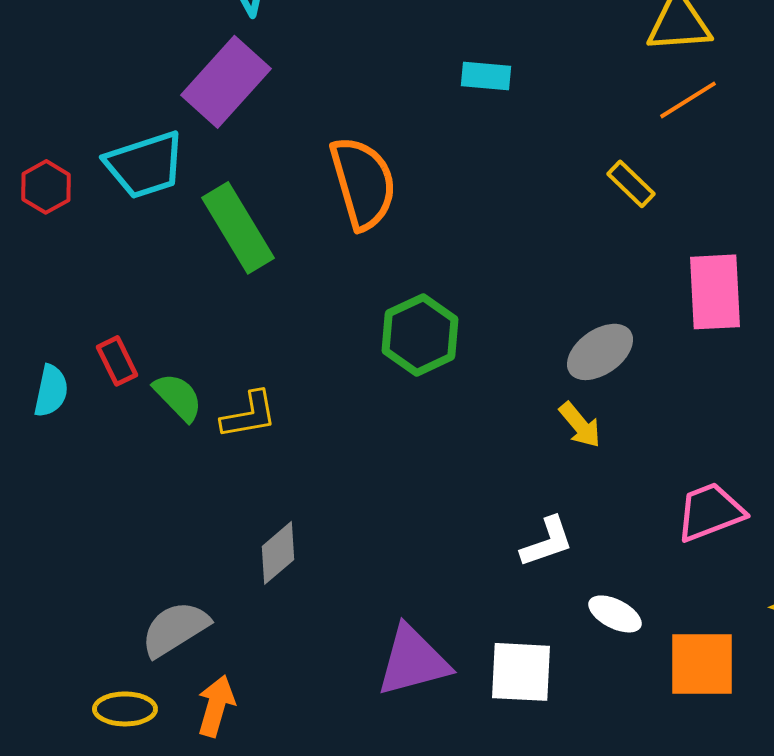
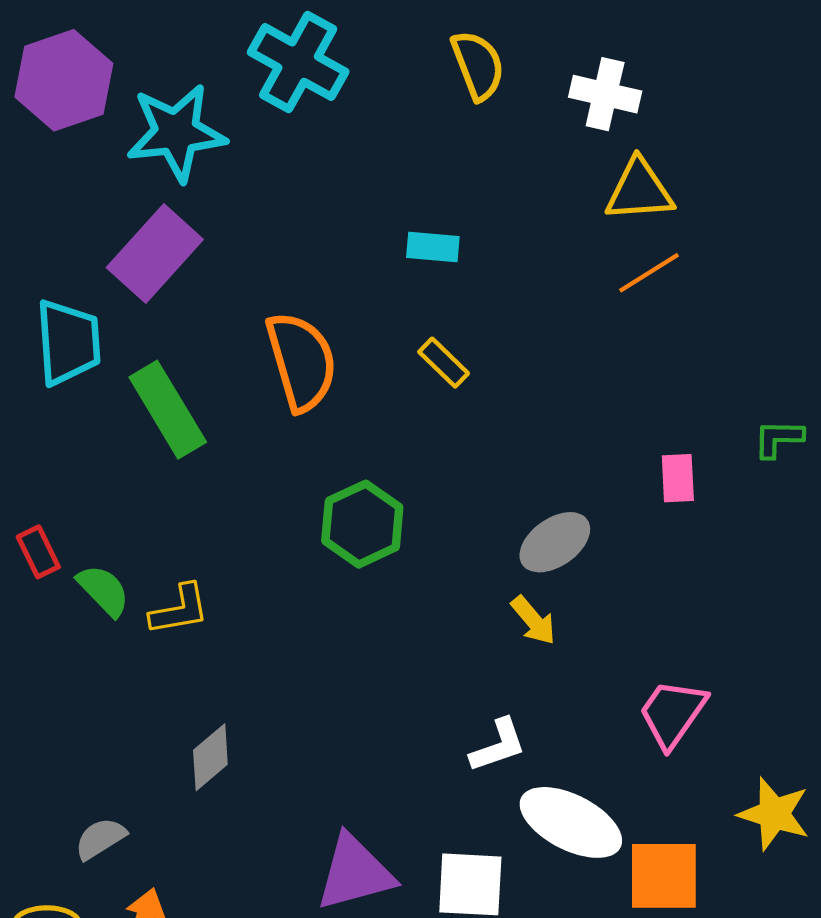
cyan trapezoid: (145, 165) -> (68, 342), turned -76
yellow rectangle: (631, 184) -> (444, 363), moved
pink rectangle: (715, 292) -> (678, 478), size x0.6
pink trapezoid: (710, 512) -> (672, 713), turned -34
white ellipse: (615, 614) -> (571, 822), size x1.8
gray semicircle: (175, 629) -> (100, 838), size x0.7

